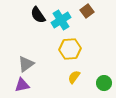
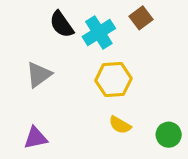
gray triangle: (26, 64) -> (39, 75), moved
yellow semicircle: (74, 77) -> (120, 125), turned -96

